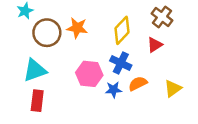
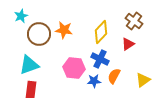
orange semicircle: (138, 84) -> (114, 76), turned -35

